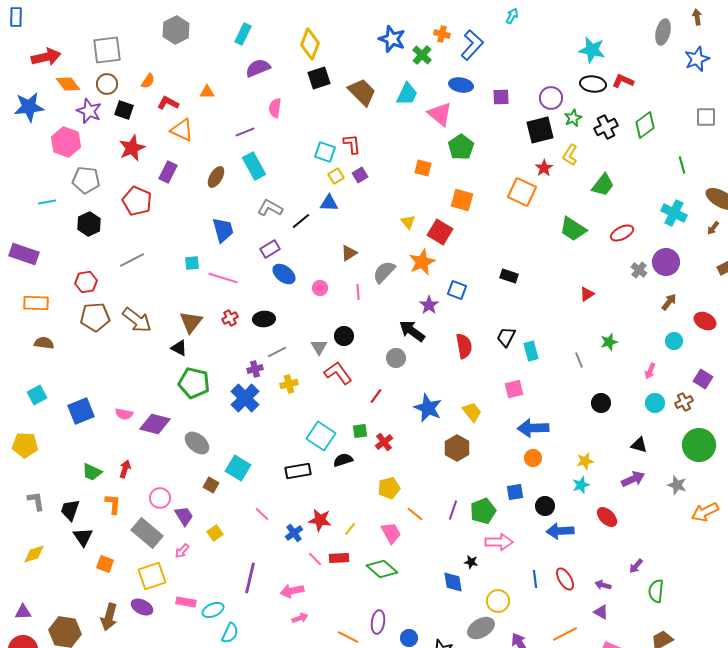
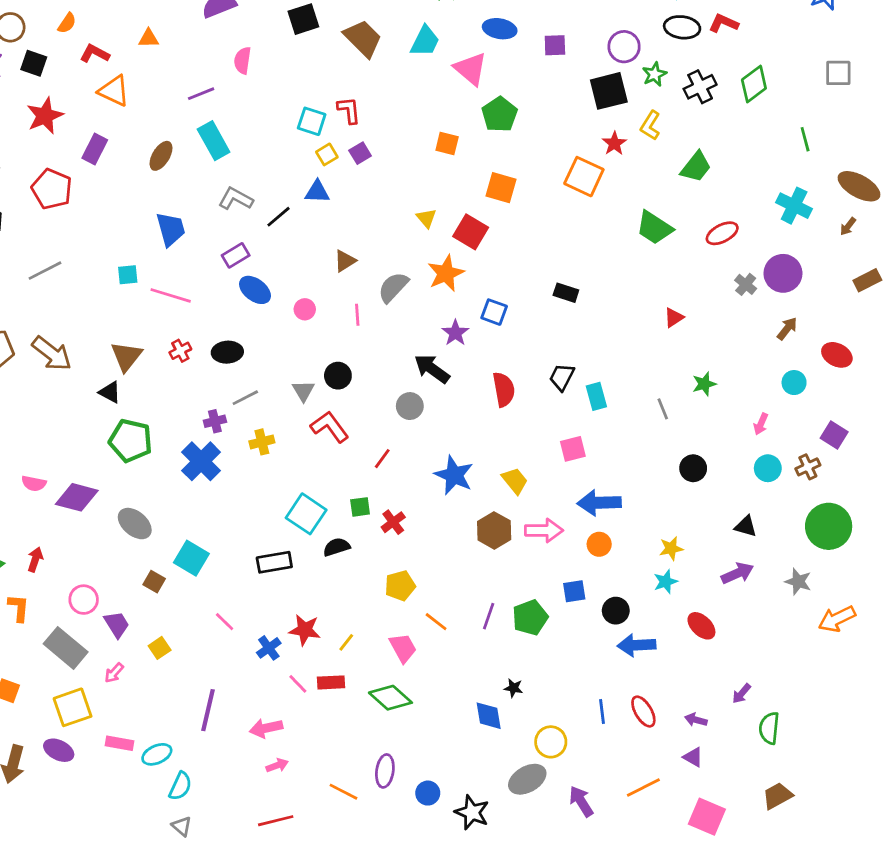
pink arrow: (499, 542) -> (544, 530), moved

